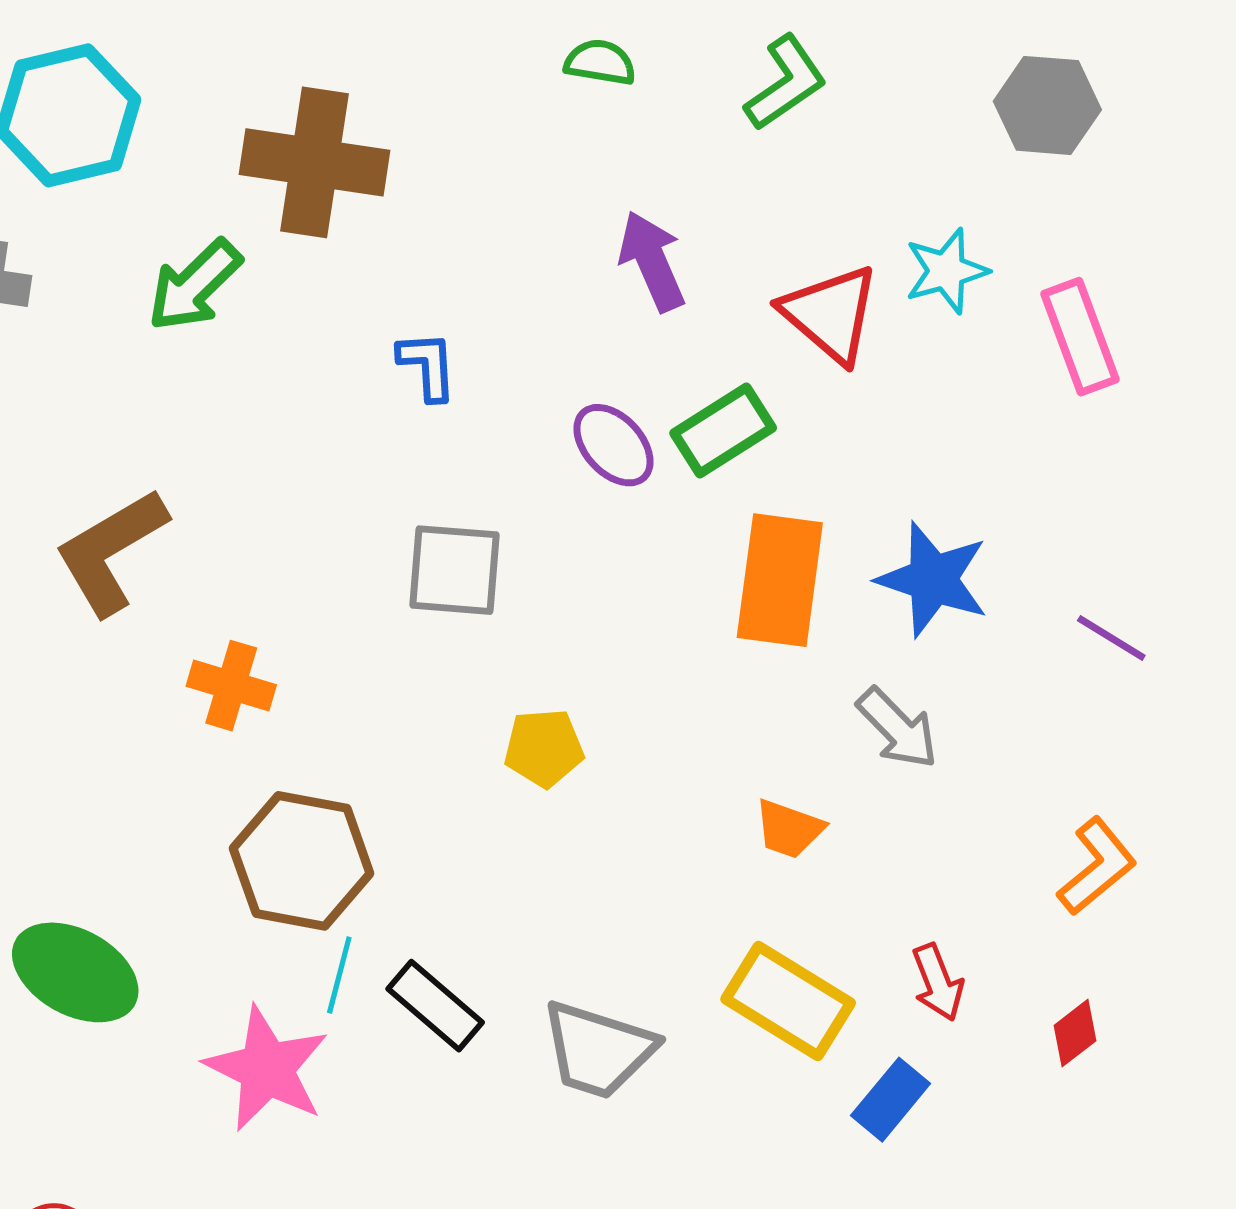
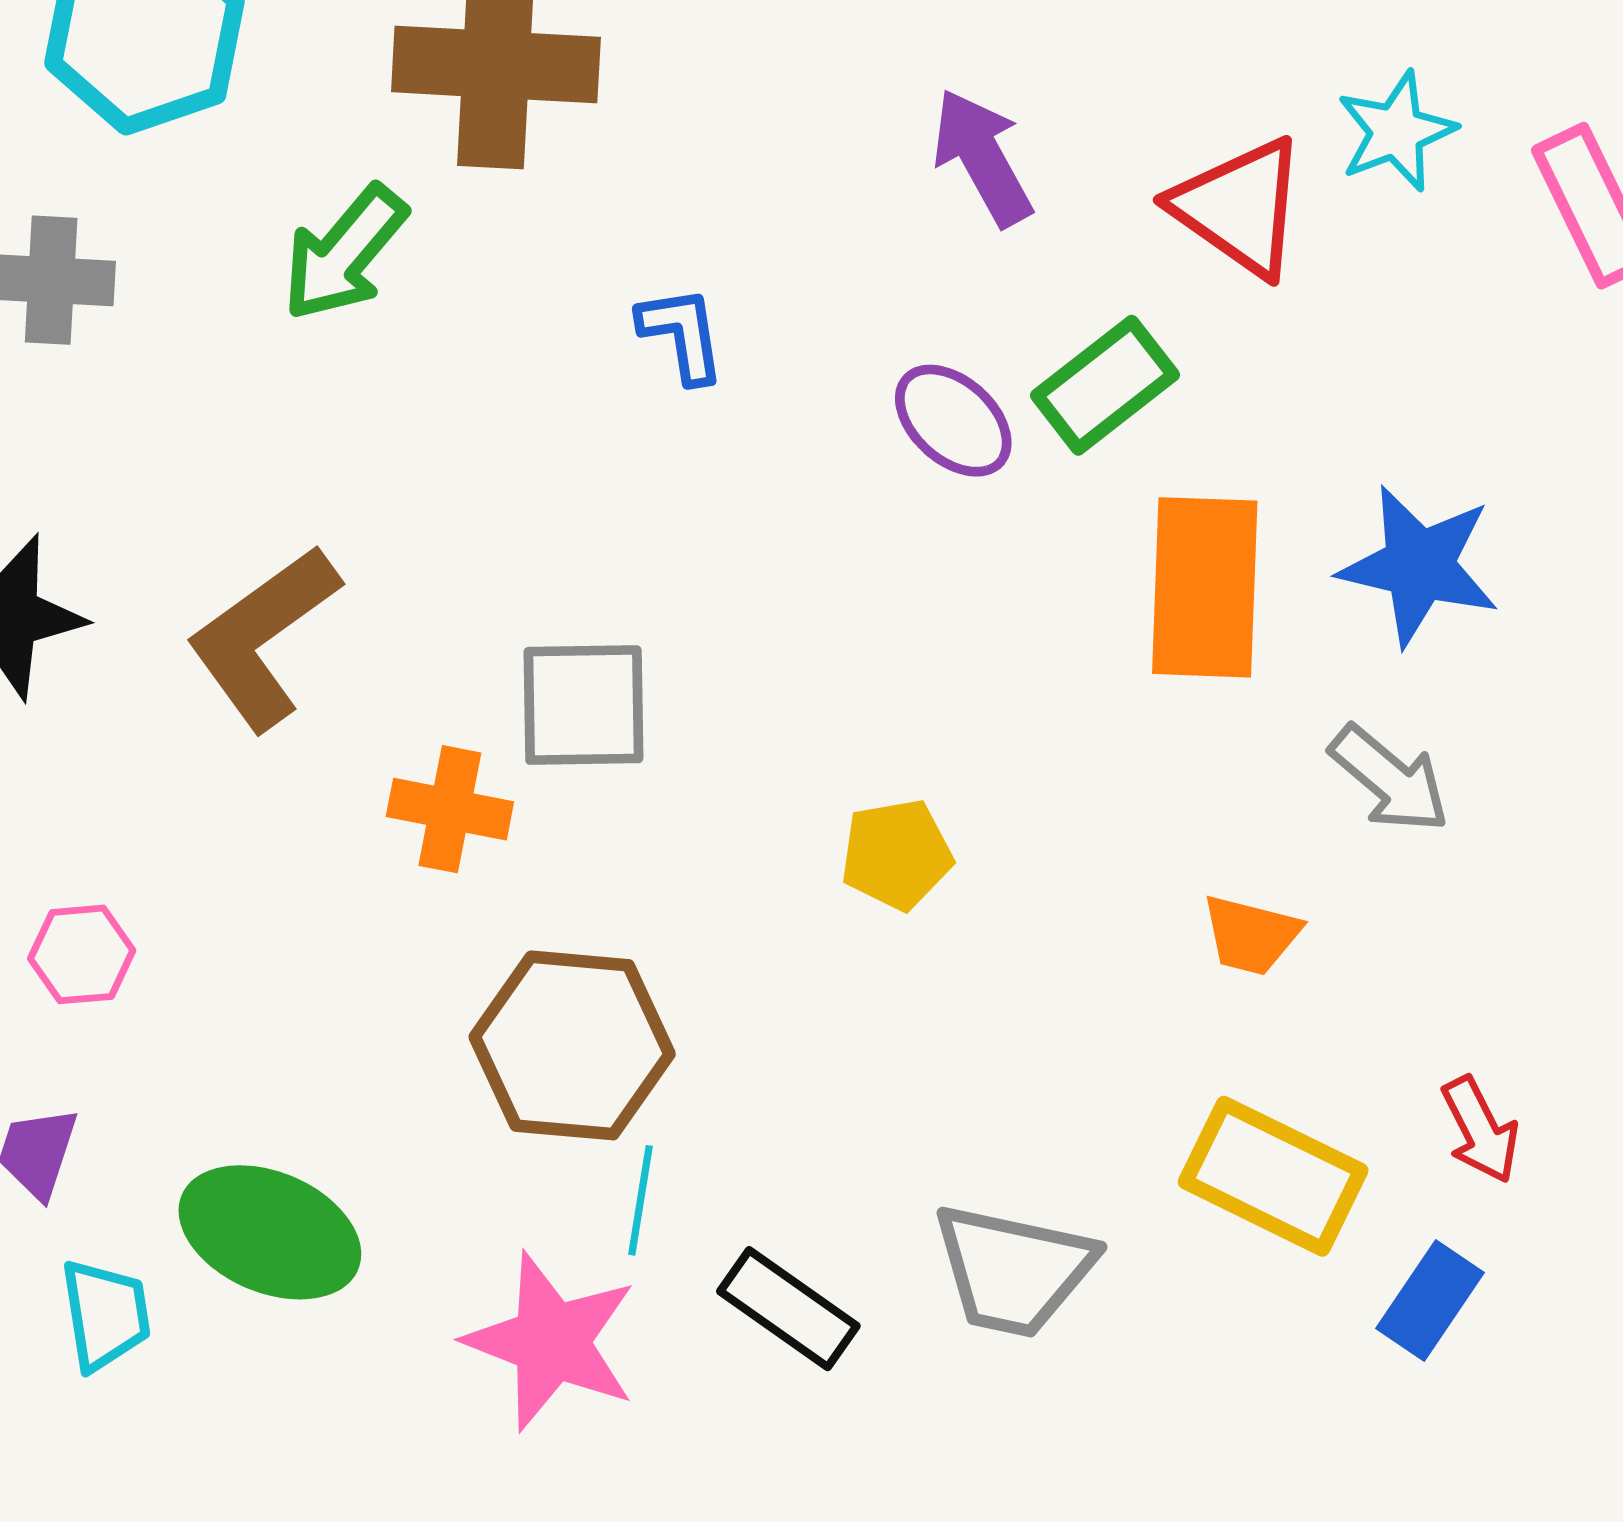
gray square: (454, 570) -> (583, 705), moved
black rectangle: (435, 1006) -> (788, 1309), moved

